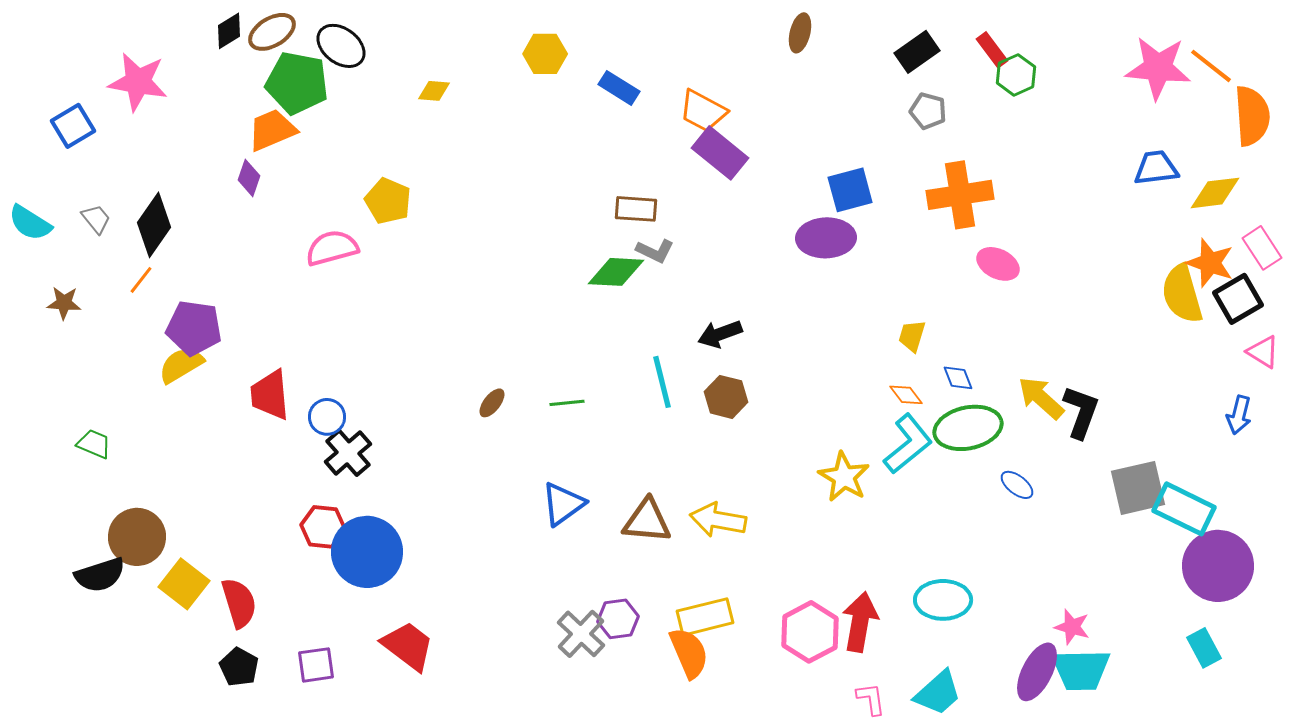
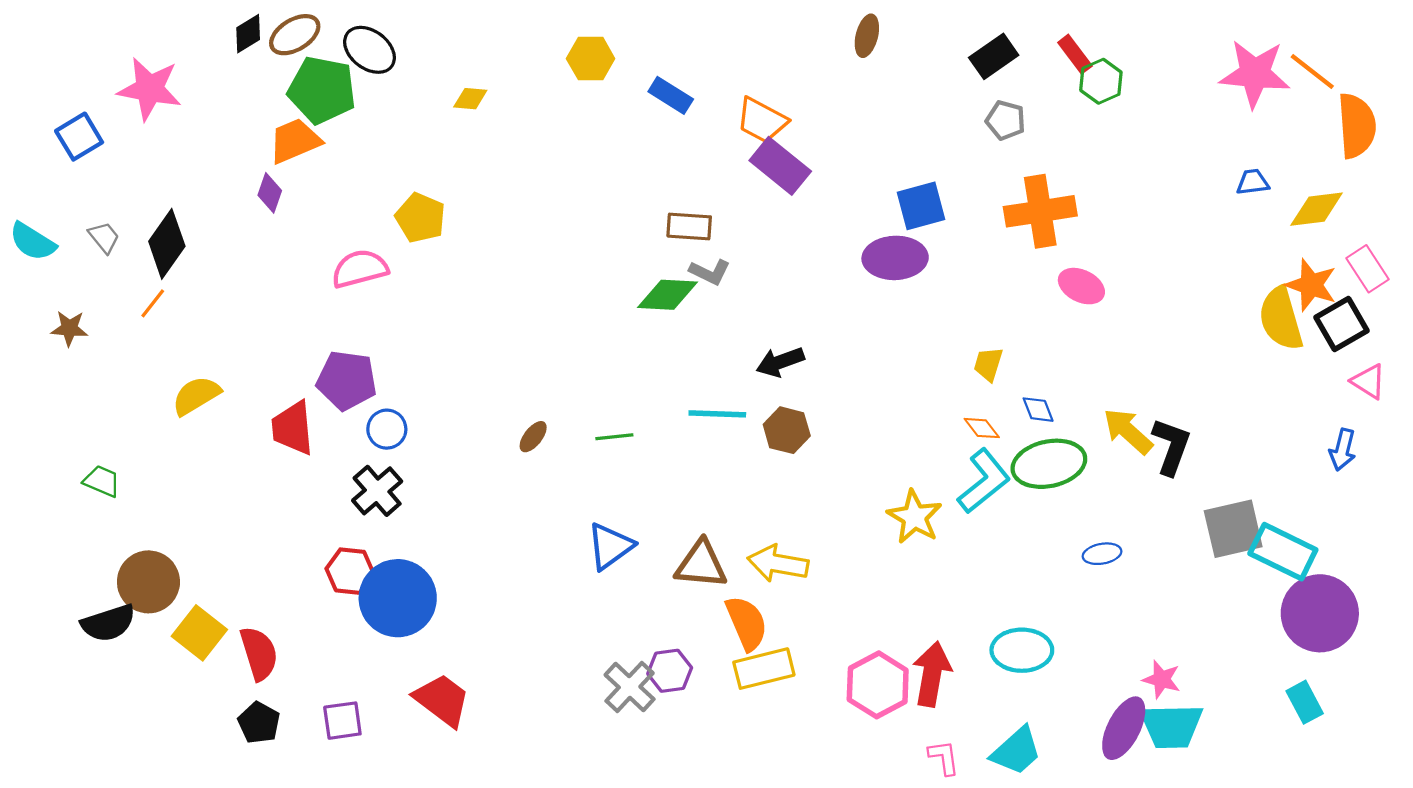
blue trapezoid: (1156, 168) -> (1253, 182), size x0.7
purple pentagon: (194, 328) -> (347, 380), moved
cyan line: (662, 382) -> (717, 414), turned -74
blue circle: (327, 417) -> (387, 429), moved
blue ellipse: (1017, 485) -> (1102, 554), moved, turned -48
orange semicircle: (689, 653) -> (747, 623), moved

